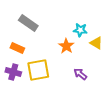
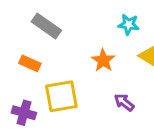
cyan star: (80, 30) -> (129, 24), moved
purple cross: (13, 72) -> (24, 113), moved

